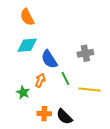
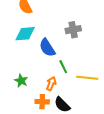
gray cross: (85, 53) -> (73, 30), moved
orange arrow: (40, 80) -> (51, 84), moved

